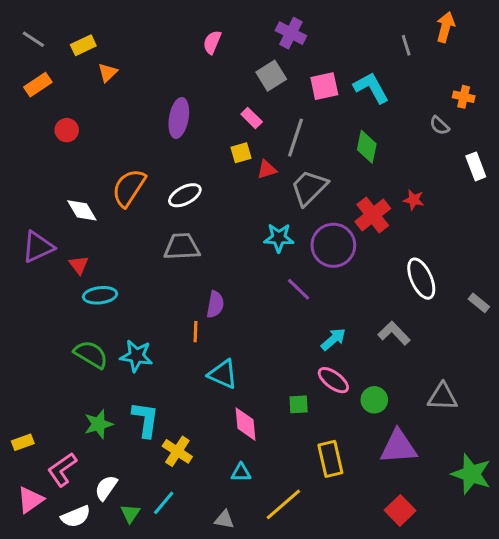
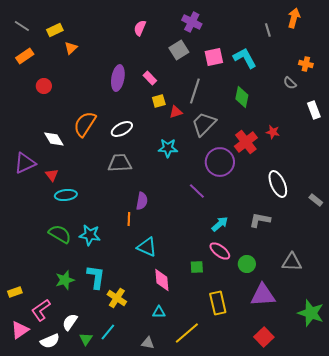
pink rectangle: (252, 118) -> (150, 78), moved
cyan star: (279, 238) -> (168, 148), moved
gray L-shape: (394, 333) -> (260, 220), turned -35

